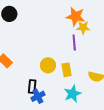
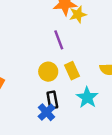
purple line: (74, 43) -> (59, 40), moved
black rectangle: (32, 86) -> (52, 100), moved

